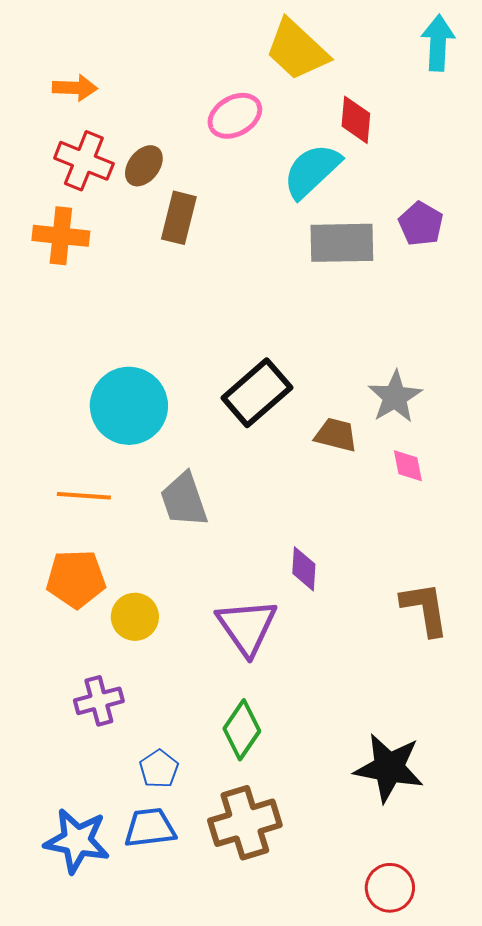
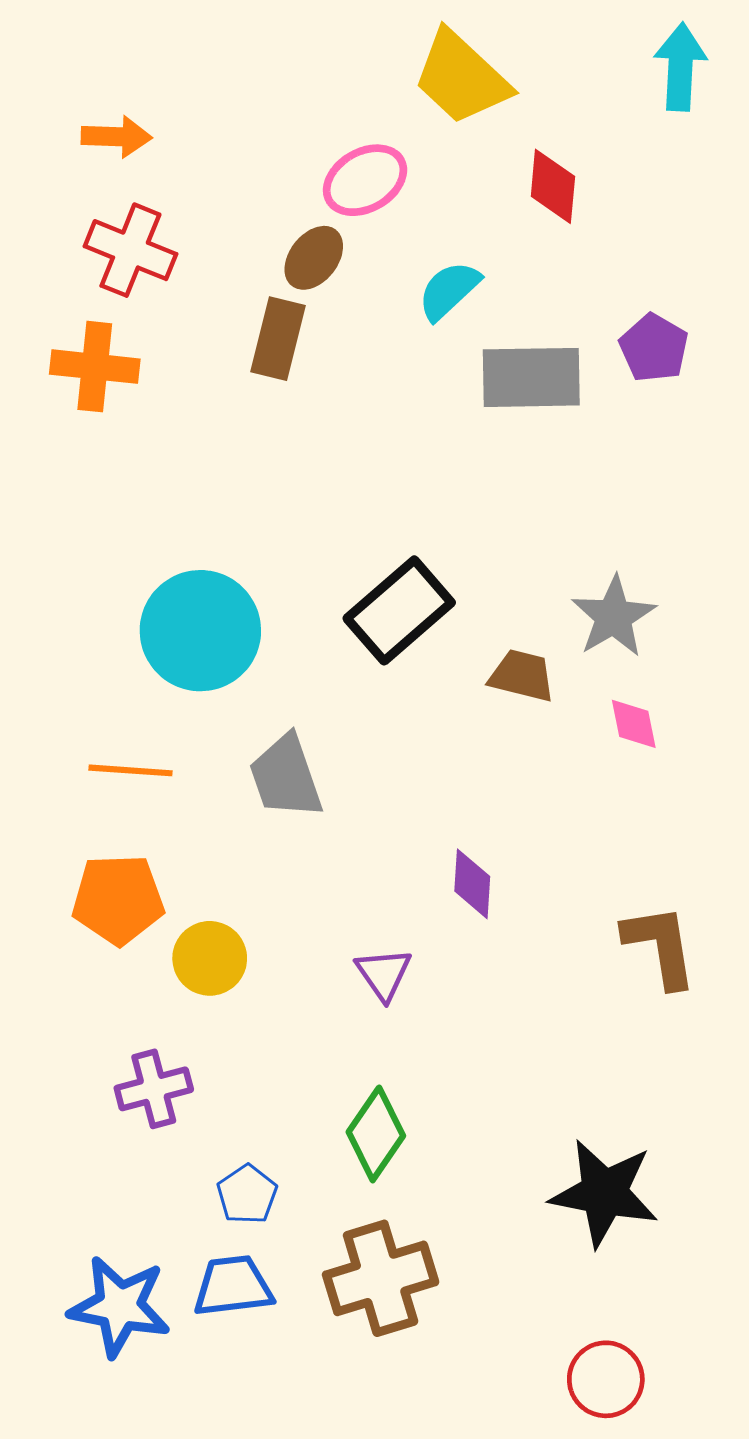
brown ellipse: (144, 166) -> (314, 258), moved
cyan semicircle: (312, 171) -> (449, 290), moved, size x0.7
purple triangle: (247, 627) -> (384, 974), size x0.6

